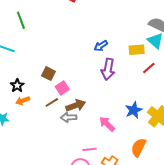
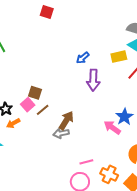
pink square: (62, 88) -> (28, 105), moved
brown line: (52, 102) -> (43, 110), moved
brown arrow: (76, 105) -> (66, 120), turned -30
pink arrow: (107, 124) -> (112, 127), moved

